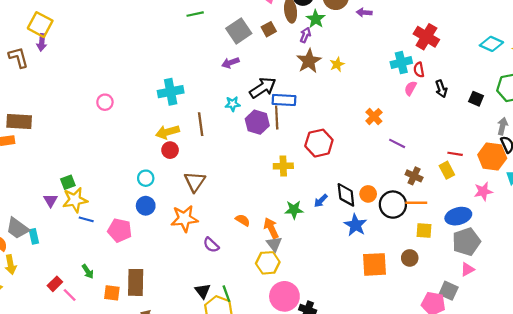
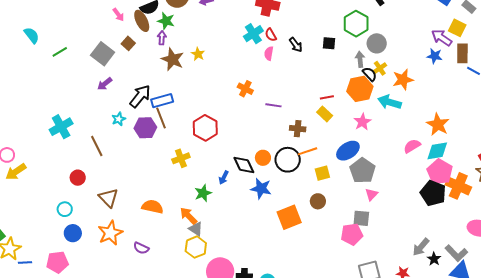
yellow arrow: (167, 132) -> (16, 172), moved
orange semicircle: (243, 220) -> (153, 207), moved, size x1.5

